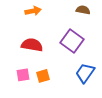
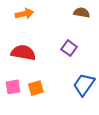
purple square: (72, 41) -> (69, 48), size x0.6

